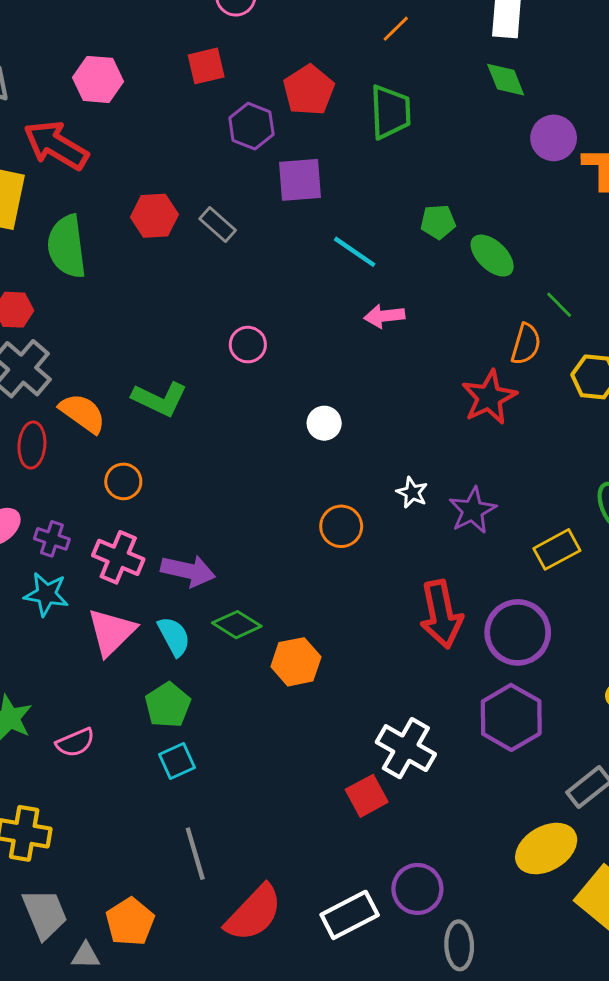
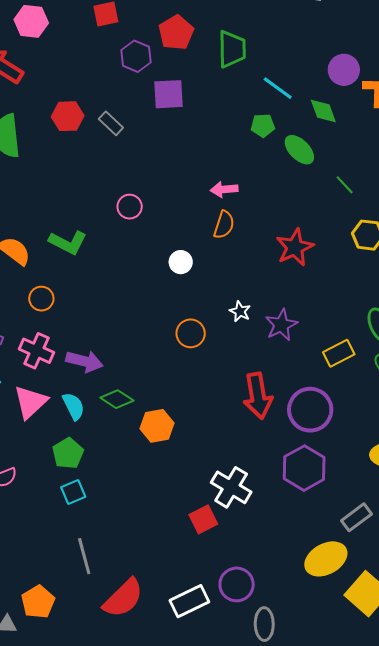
green diamond: (506, 80) -> (323, 111), moved
cyan line: (355, 252) -> (278, 88), moved
orange semicircle: (526, 344) -> (224, 225), moved

